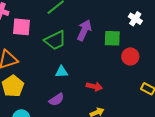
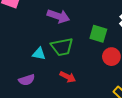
purple arrow: (84, 30) -> (58, 16), moved, turned 70
green trapezoid: (55, 40) -> (62, 47), moved

